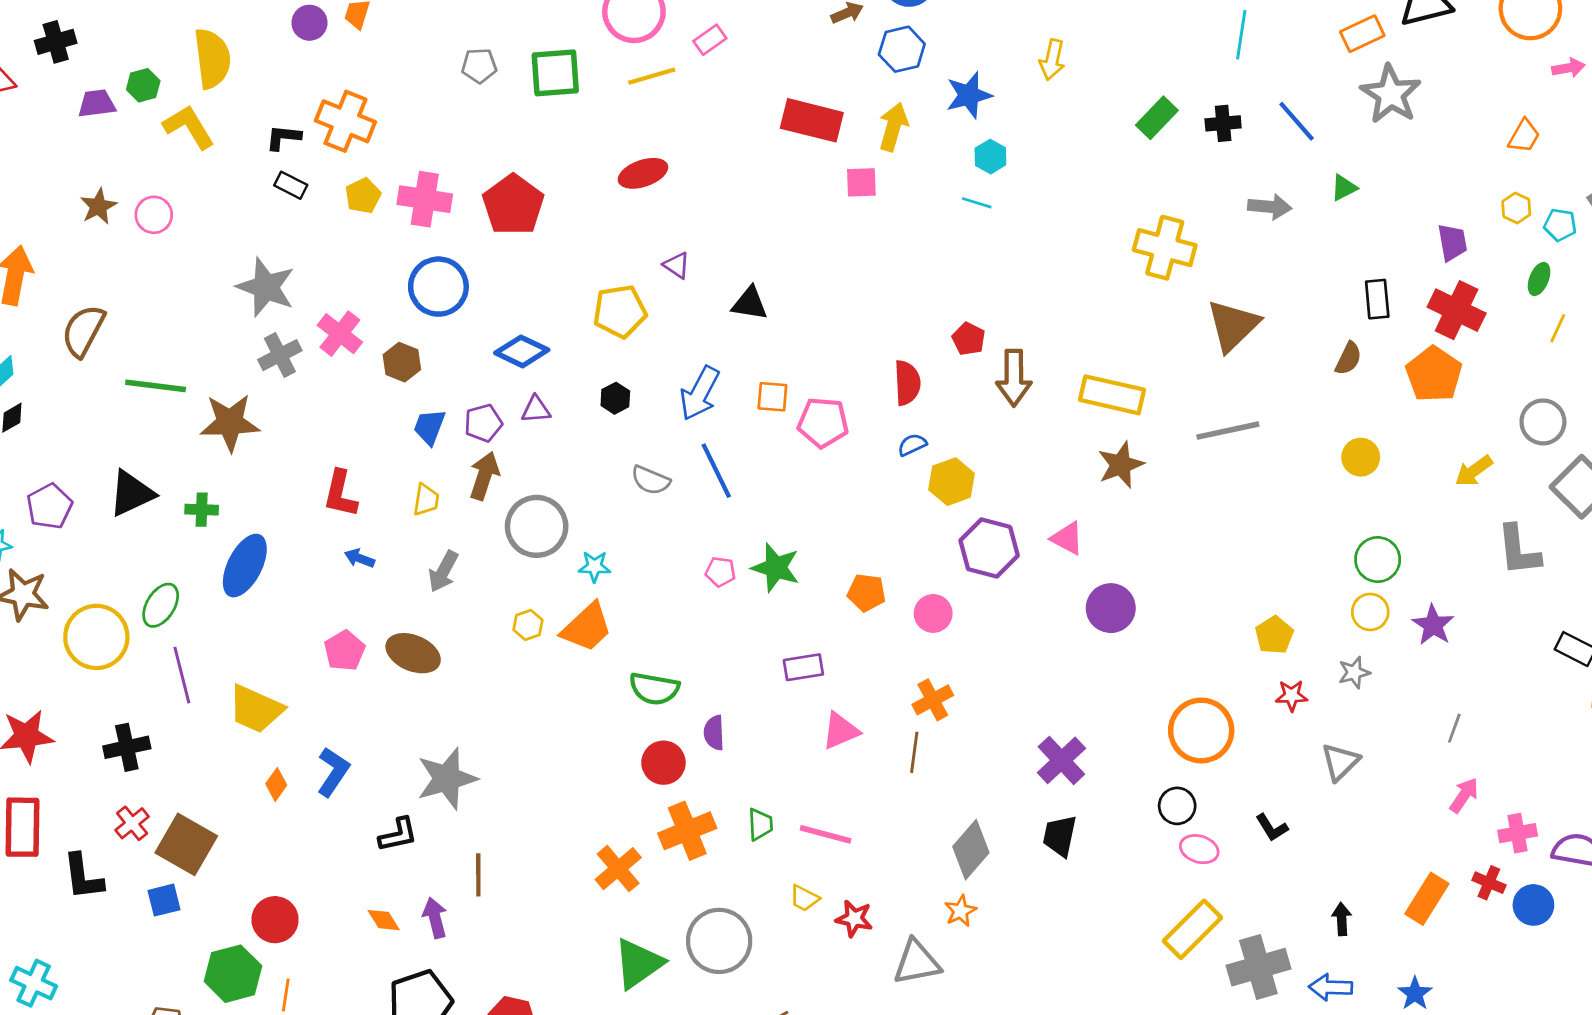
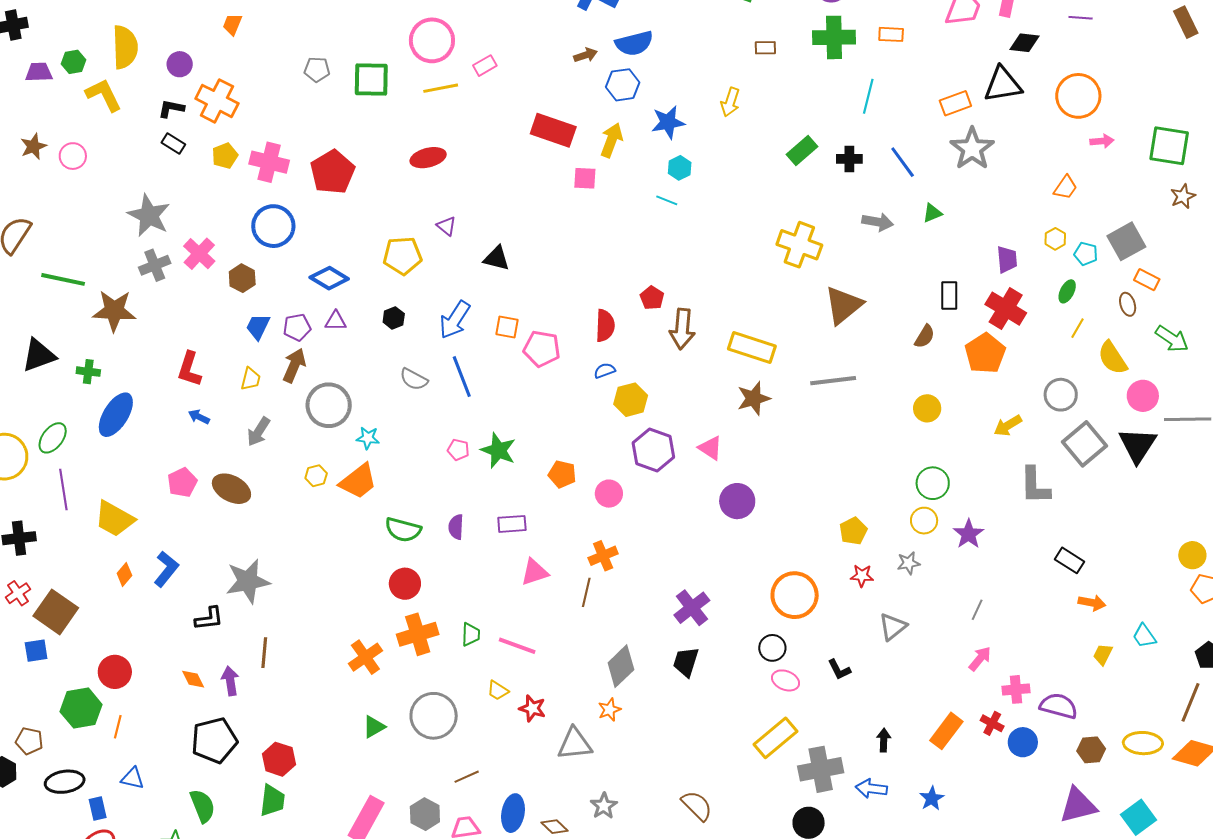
purple circle: (310, 23) -> (180, 64), moved
purple semicircle: (714, 733) -> (456, 527), moved
green triangle: (638, 964) -> (374, 727), size x0.6

